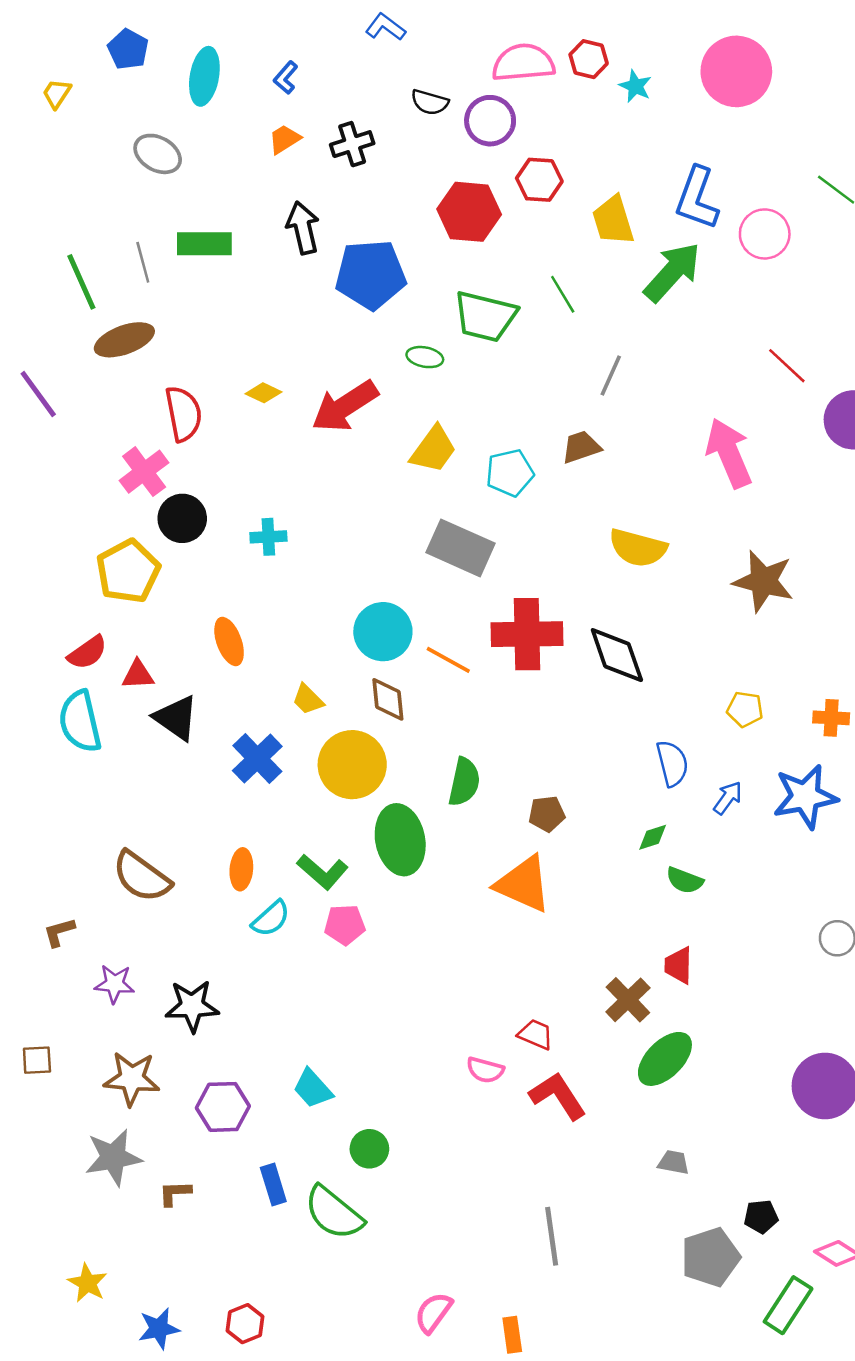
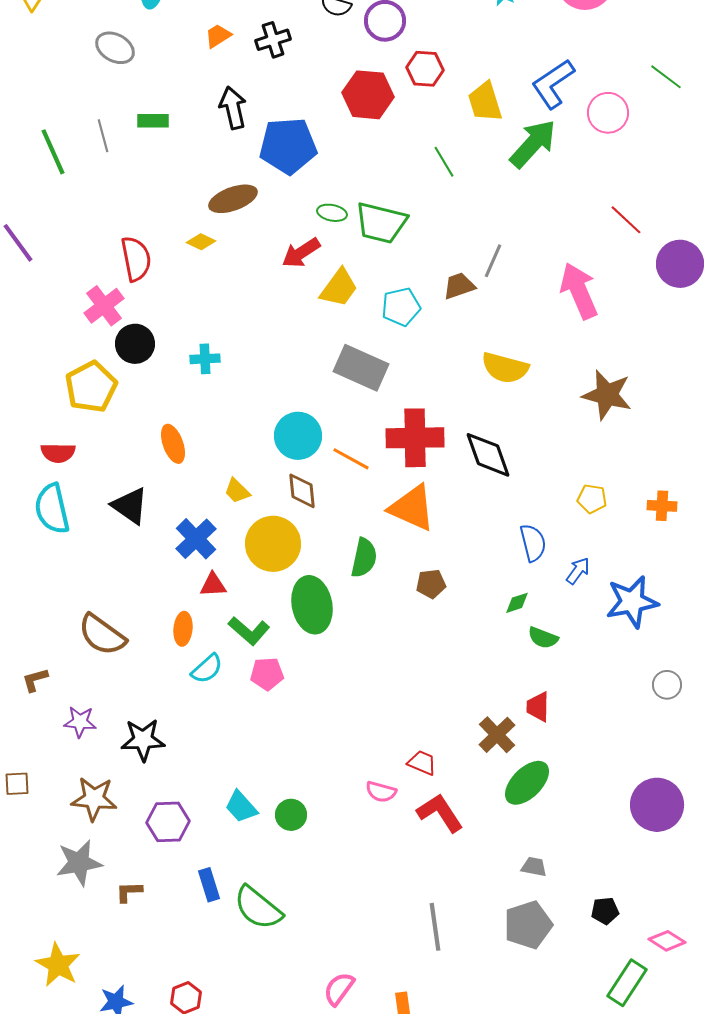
blue L-shape: (697, 198) -> (553, 84), turned 36
green rectangle: (204, 244) -> (153, 121), size x0.7
green trapezoid: (485, 316) -> (381, 223), moved
brown ellipse: (124, 340) -> (233, 199), moved
gray line: (611, 376) -> (493, 261), moved
red arrow: (345, 406) -> (301, 253), moved, size x0.7
red semicircle: (87, 653) -> (58, 453), turned 36
red triangle: (138, 675) -> (213, 585), moved
blue star: (805, 797) -> (632, 602), moved
orange triangle: (523, 884) -> (412, 508), moved
green circle: (369, 1149) -> (291, 815), moved
gray pentagon: (710, 1257) -> (528, 925), moved
yellow star: (87, 1283) -> (58, 965), size x1.4

